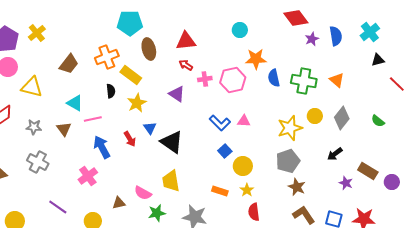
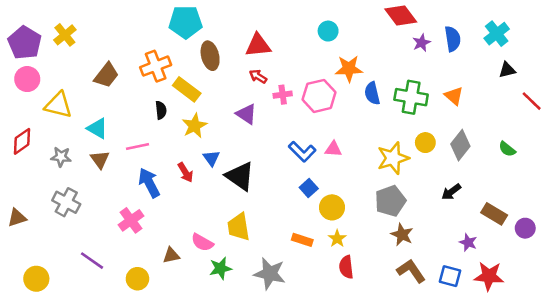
cyan triangle: (75, 103) -> (97, 128), moved
purple star: (346, 183) -> (468, 242), moved

